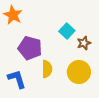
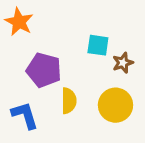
cyan square: (67, 31) -> (98, 45), turned -35

